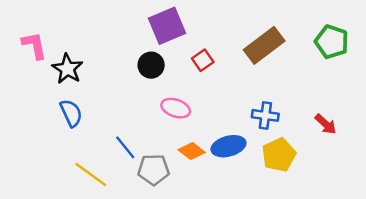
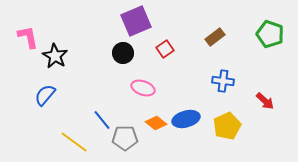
brown rectangle: (264, 45) -> (215, 37), size x0.6
blue semicircle: (71, 113) -> (45, 95), moved, turned -115
blue cross: (265, 115) -> (223, 81), moved

